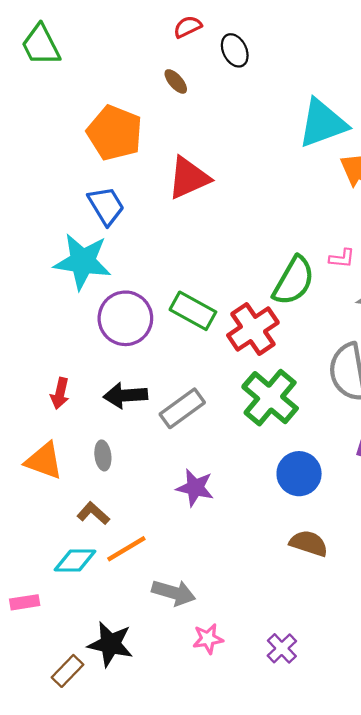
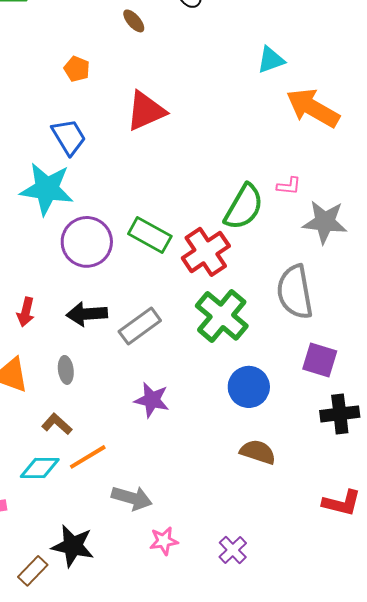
cyan triangle: (323, 123) -> (271, 60), size x0.6
orange pentagon: (115, 133) -> (77, 69), size x0.5

